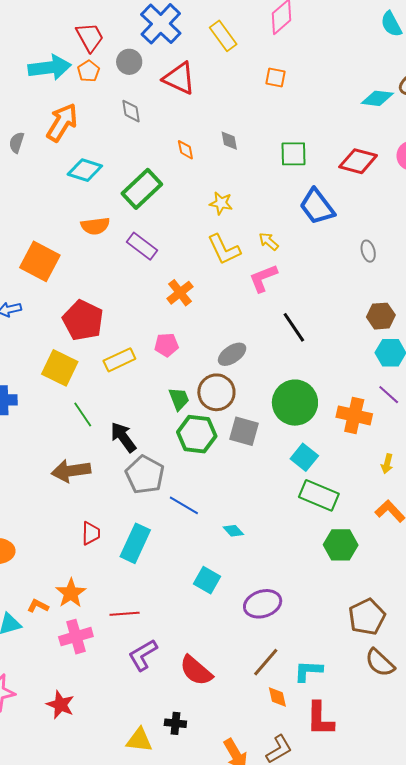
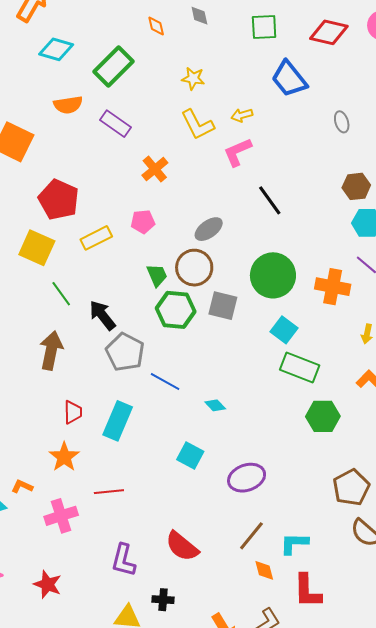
yellow arrow: (269, 241) -> (242, 115), turned -55
brown arrow: (71, 471) -> (51, 350), turned 111
orange star: (71, 593) -> (64, 457), moved
purple L-shape: (143, 655) -> (123, 560), moved, turned -44

